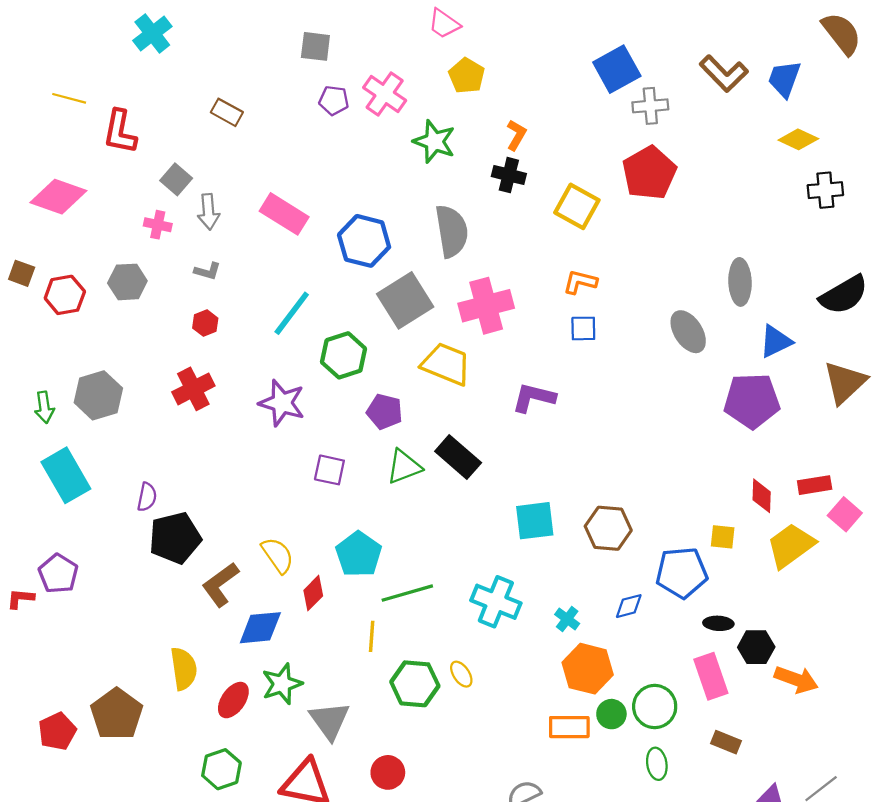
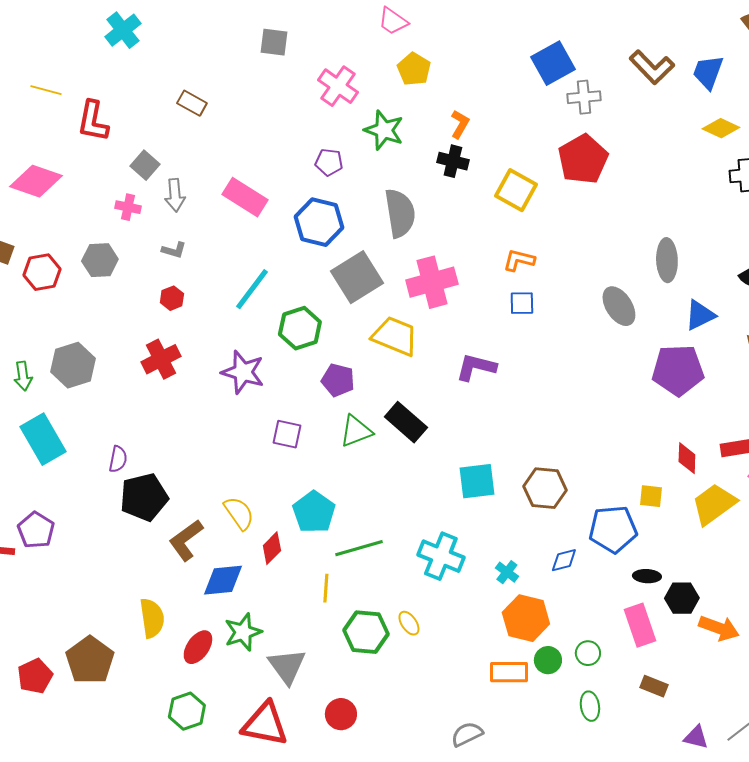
purple pentagon: (334, 100) -> (329, 162), moved
green circle: (655, 707) -> (588, 653), size x0.6

